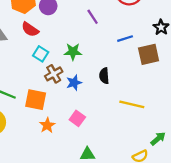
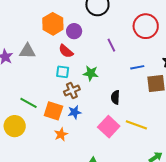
red semicircle: (30, 29) -> (66, 51), moved
cyan square: (41, 54) -> (63, 72), turned -32
blue star: (74, 83) -> (75, 112), moved
pink square: (77, 118) -> (109, 127), moved, size x1.5

